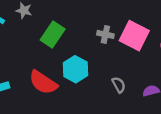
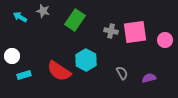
green rectangle: (53, 34) -> (75, 20), moved
pink square: (134, 36) -> (135, 32), turned -35

